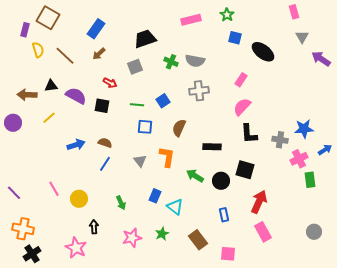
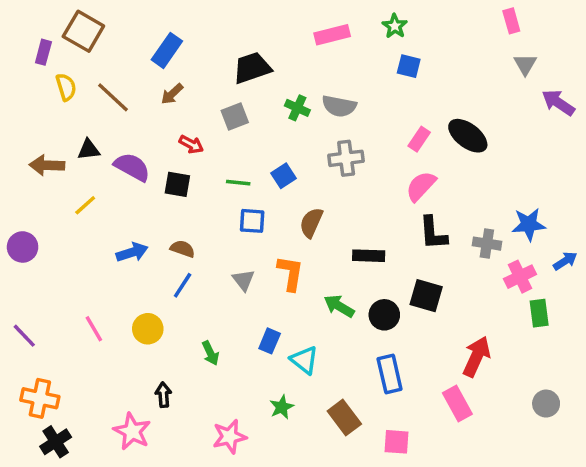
black ellipse: (263, 52) -> (468, 136), moved
purple circle: (13, 123) -> (23, 247), moved
yellow circle: (79, 199) -> (148, 329), moved
red arrow: (259, 202) -> (477, 357), moved
blue rectangle: (224, 215) -> (390, 374), size x1.5
pink star: (132, 238) -> (230, 437), moved

